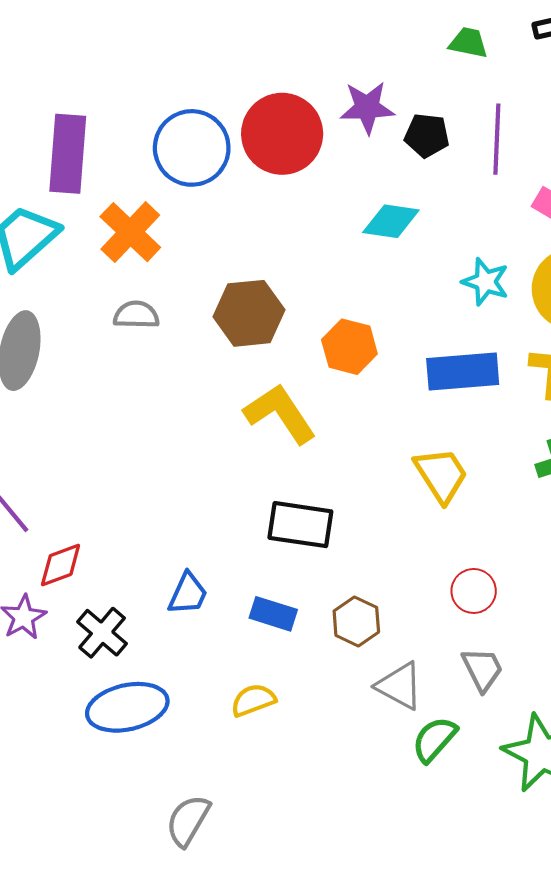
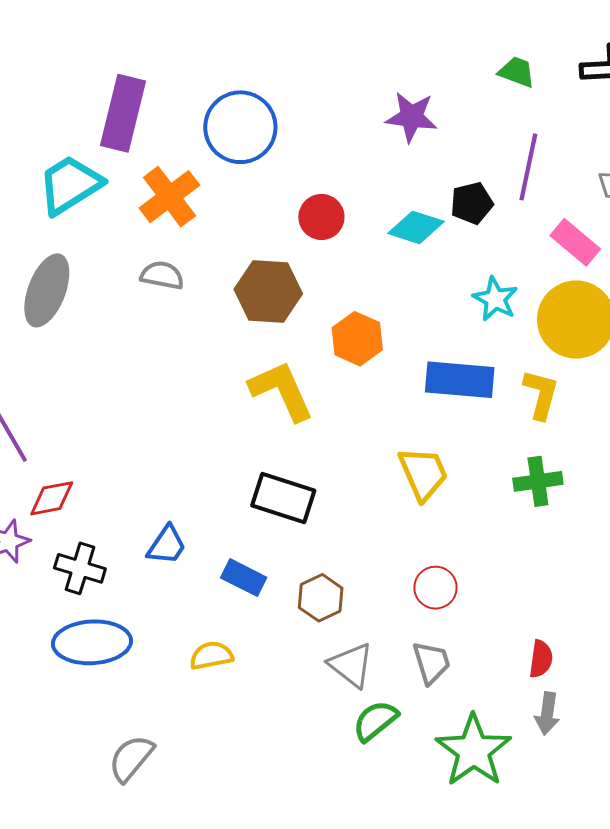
red circle: (282, 134) -> (321, 217), moved, size x0.6
black pentagon: (427, 135) -> (472, 203), moved, turned -30
black cross: (102, 633) -> (80, 568), turned -33

